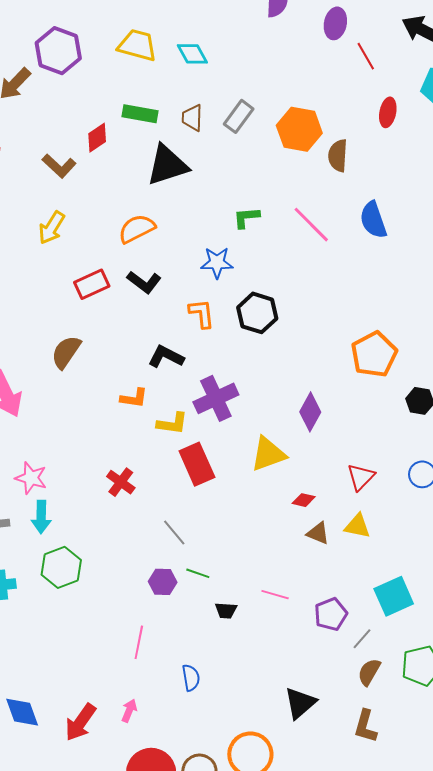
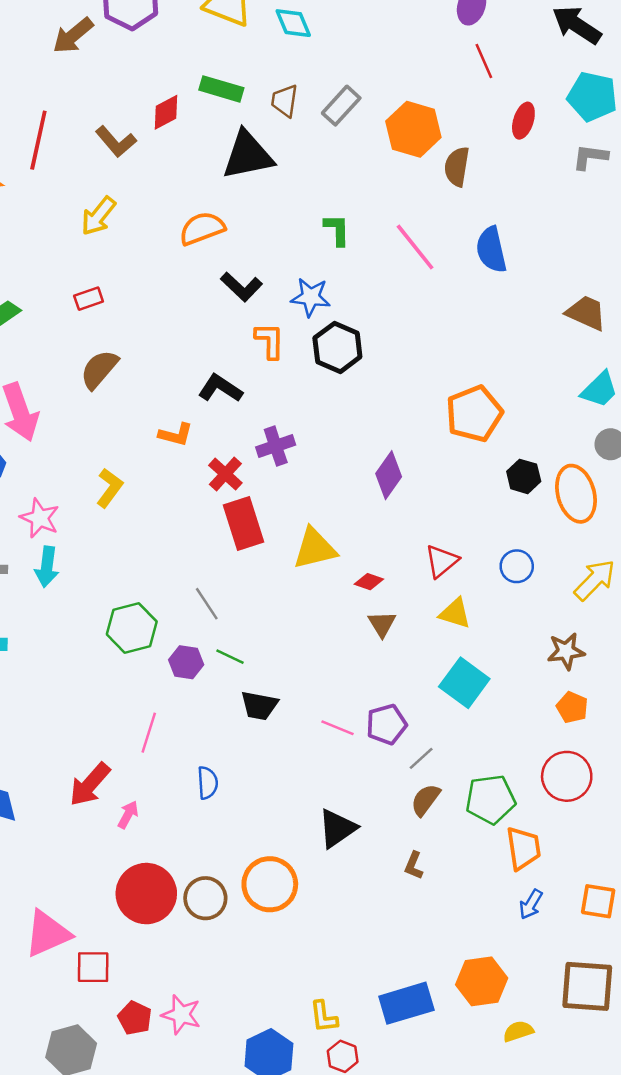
red line: (366, 56) -> (484, 61), moved
green L-shape: (246, 218) -> (337, 230), turned 88
blue star: (217, 263) -> (311, 297), moved
black L-shape: (144, 282) -> (241, 287), moved
red rectangle: (92, 284) -> (89, 299), moved, size x0.7
purple cross: (216, 398) -> (276, 446), size x0.7
yellow L-shape: (172, 423) -> (109, 488), moved, turned -68
yellow triangle: (268, 454) -> (315, 548), moved
red cross: (121, 482) -> (225, 474), moved
yellow triangle: (357, 526) -> (455, 613), moved
brown triangle: (318, 533) -> (382, 624), turned 30
green hexagon: (61, 567) -> (132, 628), moved
pink line: (275, 595) -> (338, 728), moved
cyan square: (394, 596) -> (464, 683), moved, turned -36
black trapezoid: (226, 610) -> (259, 706), size x1.4
red arrow: (80, 722) -> (90, 784), moved
brown L-shape: (365, 726) -> (414, 865), size x0.7

